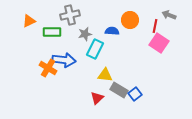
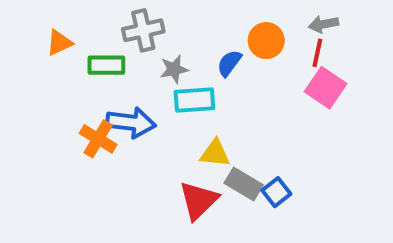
gray arrow: (169, 15) -> (324, 24), moved, turned -32
blue semicircle: (112, 31) -> (229, 63), turned -56
cyan rectangle: (95, 49) -> (194, 100), turned 60
red triangle: (97, 98) -> (199, 200), size x1.5

